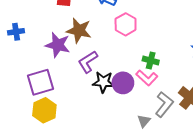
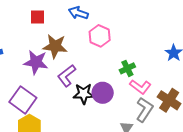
green cross: (151, 61) -> (127, 68), turned -35
pink L-shape: (147, 78) -> (140, 87), moved
purple square: (41, 82) -> (23, 100), turned -32

